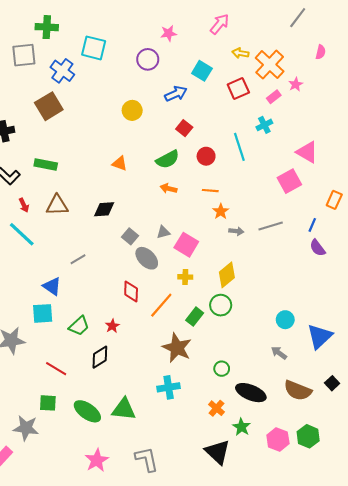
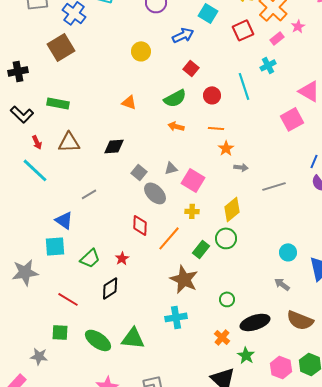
gray line: (271, 226) -> (274, 186), moved
black ellipse: (251, 393) -> (255, 322), turned -40
gray star: (26, 428) -> (39, 356), size x0.7

